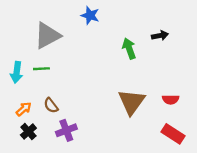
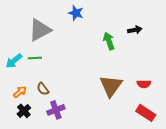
cyan arrow: (17, 72) -> (14, 61), turned 42

